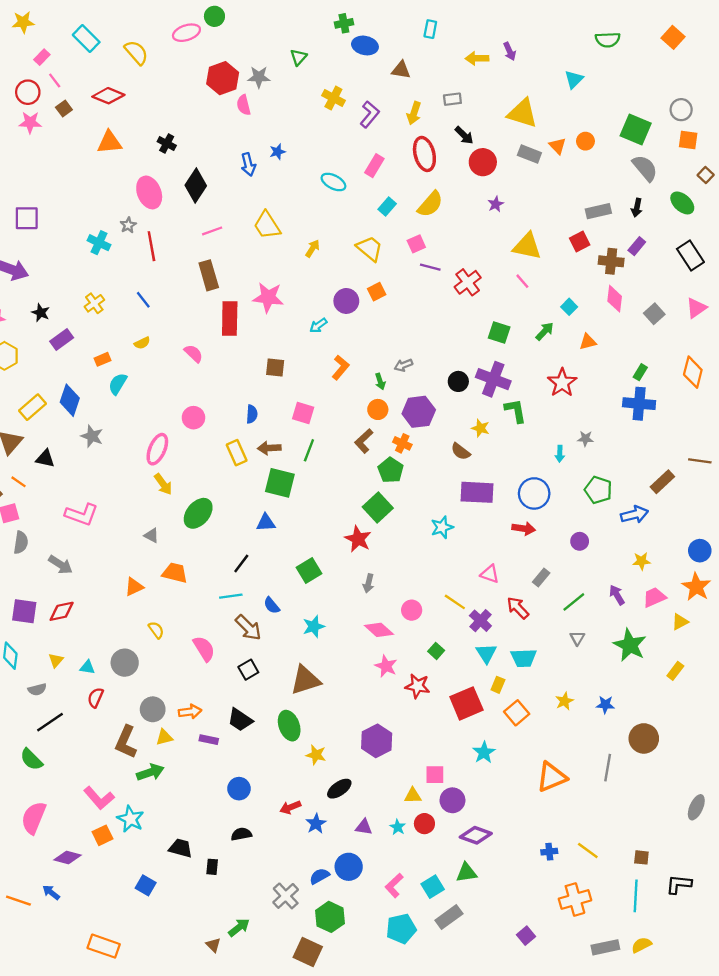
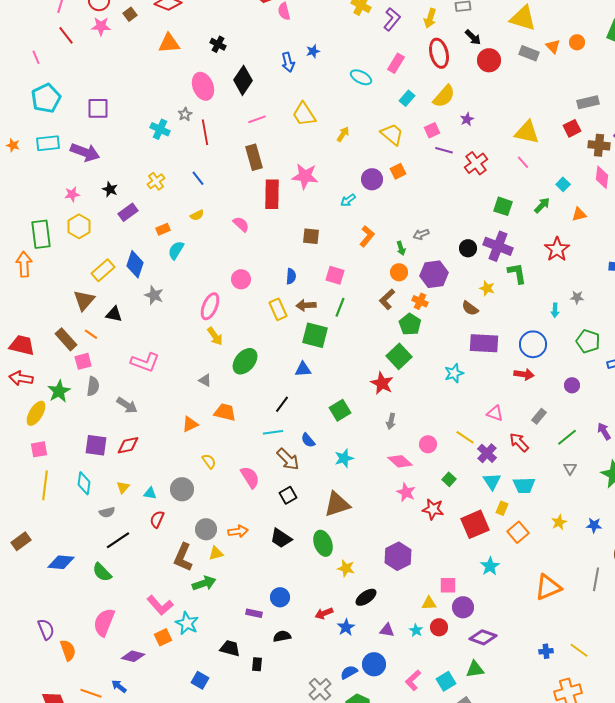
purple star: (496, 204) -> (467, 119), moved
purple rectangle: (209, 740) -> (254, 613), moved

